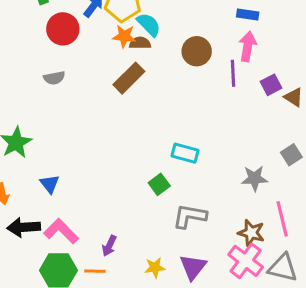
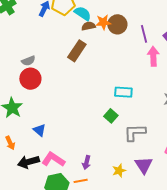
red circle: (63, 29) -> (30, 79), moved
orange star: (124, 36) -> (103, 22), moved
brown semicircle: (140, 43) -> (88, 26), moved
pink arrow: (248, 46) -> (153, 56), moved

